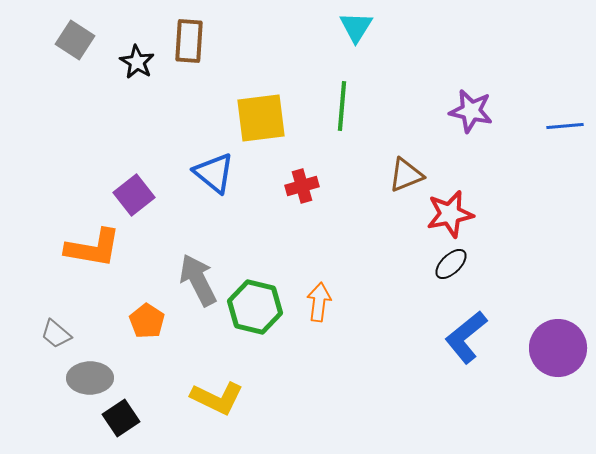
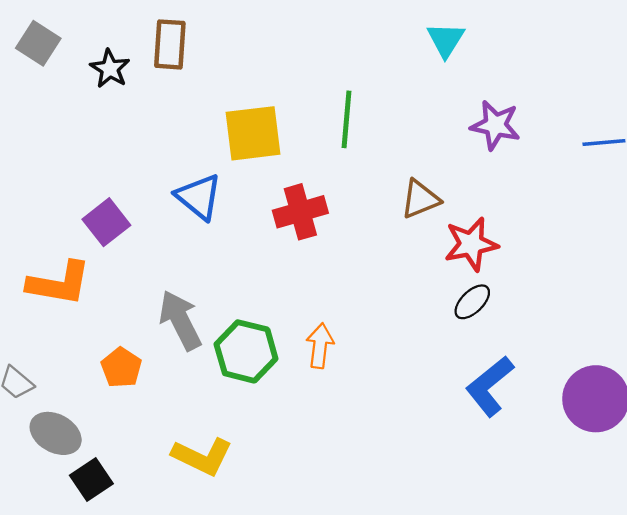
cyan triangle: (356, 27) -> (446, 40), moved
red cross: (302, 186) -> (300, 212), size x1.4
gray ellipse: (90, 378) -> (56, 433), turned 30

